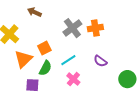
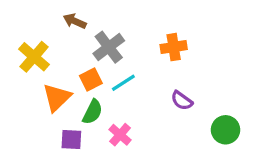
gray cross: (72, 28) -> (109, 47), moved
cyan line: (68, 60) -> (123, 83), moved
pink cross: (73, 79) -> (120, 135), moved

